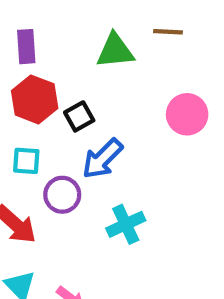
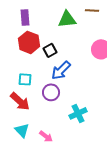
cyan square: (26, 161) -> (25, 79), moved
purple circle: (62, 195) -> (51, 92), moved
cyan cross: (126, 224) -> (78, 113), moved

